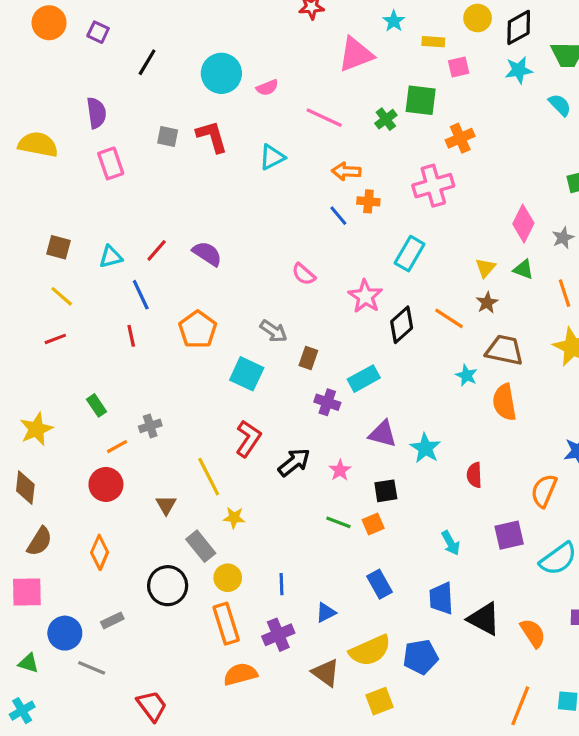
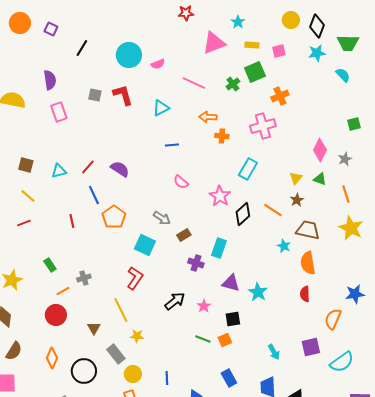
black diamond: (519, 27) -> (317, 26), turned -40
yellow rectangle: (433, 42) -> (252, 45), moved
green square: (421, 100) -> (255, 72), turned -30
blue line: (338, 216) -> (172, 145), moved, turned -56
blue line: (141, 295) -> (94, 195), moved
brown rectangle: (308, 358) -> (184, 235), turned 40
cyan rectangle: (364, 379) -> (219, 248), turned -42
red L-shape: (248, 439) -> (135, 278), moved
red semicircle: (474, 475) -> (305, 294), moved
black circle: (168, 586) -> (84, 371), moved

